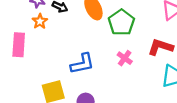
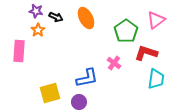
green pentagon: (121, 22) -> (126, 31), moved
blue L-shape: (82, 64) -> (87, 78), moved

